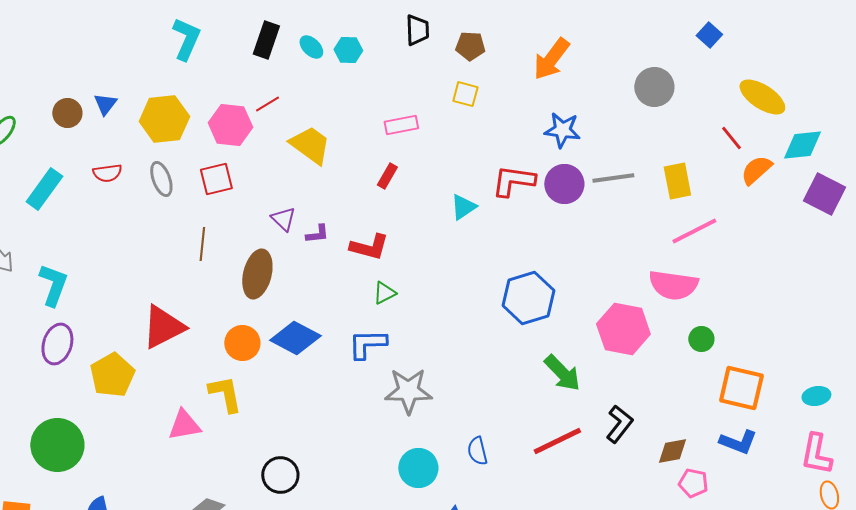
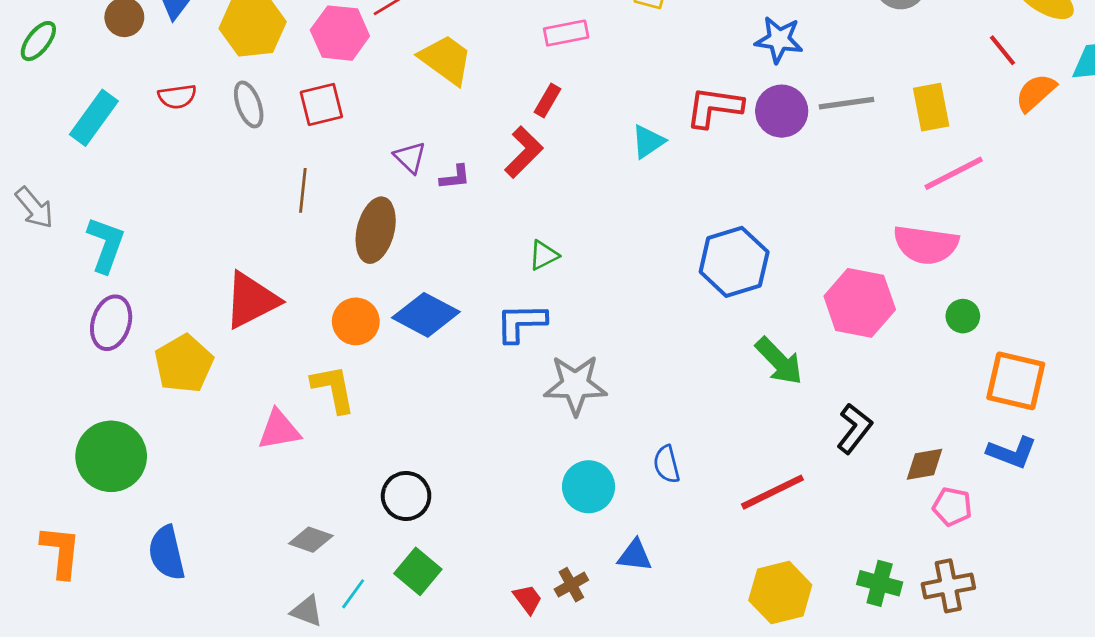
red L-shape: (369, 247) -> (524, 152), moved, turned -60
red line: (557, 441) -> (772, 492), moved

